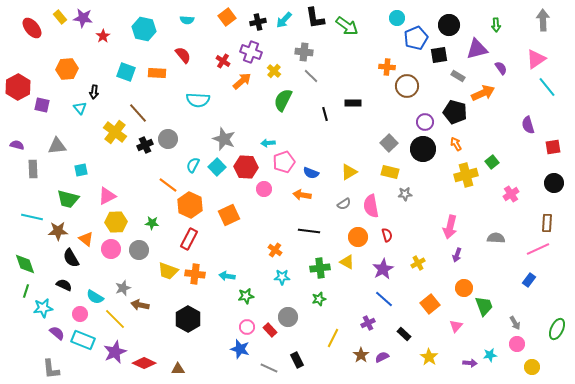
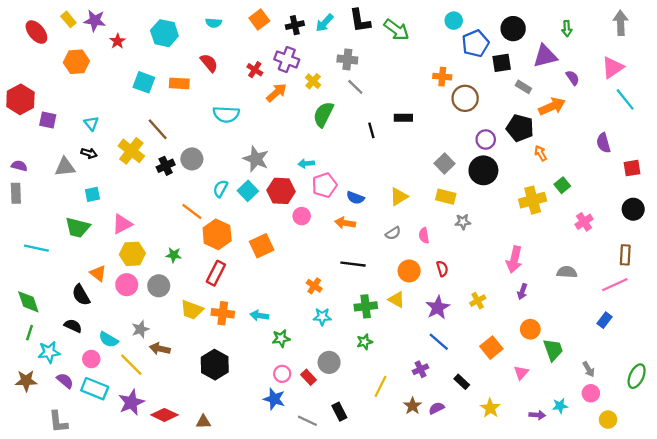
orange hexagon: (67, 69) -> (76, 62), moved
black arrow: (94, 92) -> (89, 153), moved, turned -80
orange arrow: (456, 144) -> (541, 153), moved
gray rectangle: (33, 169) -> (16, 193), moved
pink semicircle: (371, 206) -> (424, 236), size x0.6
brown star: (58, 231) -> (26, 381), moved

